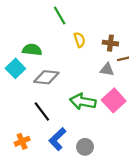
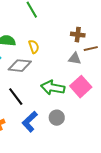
yellow semicircle: (79, 40) -> (34, 47), moved
gray circle: (85, 147) -> (57, 118), moved

